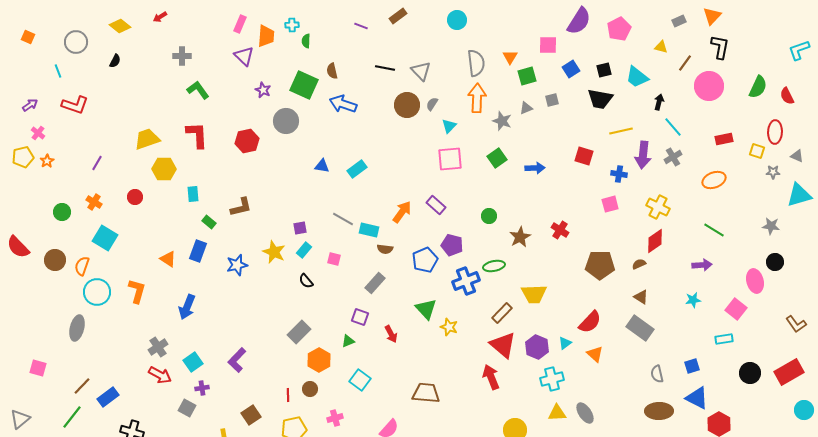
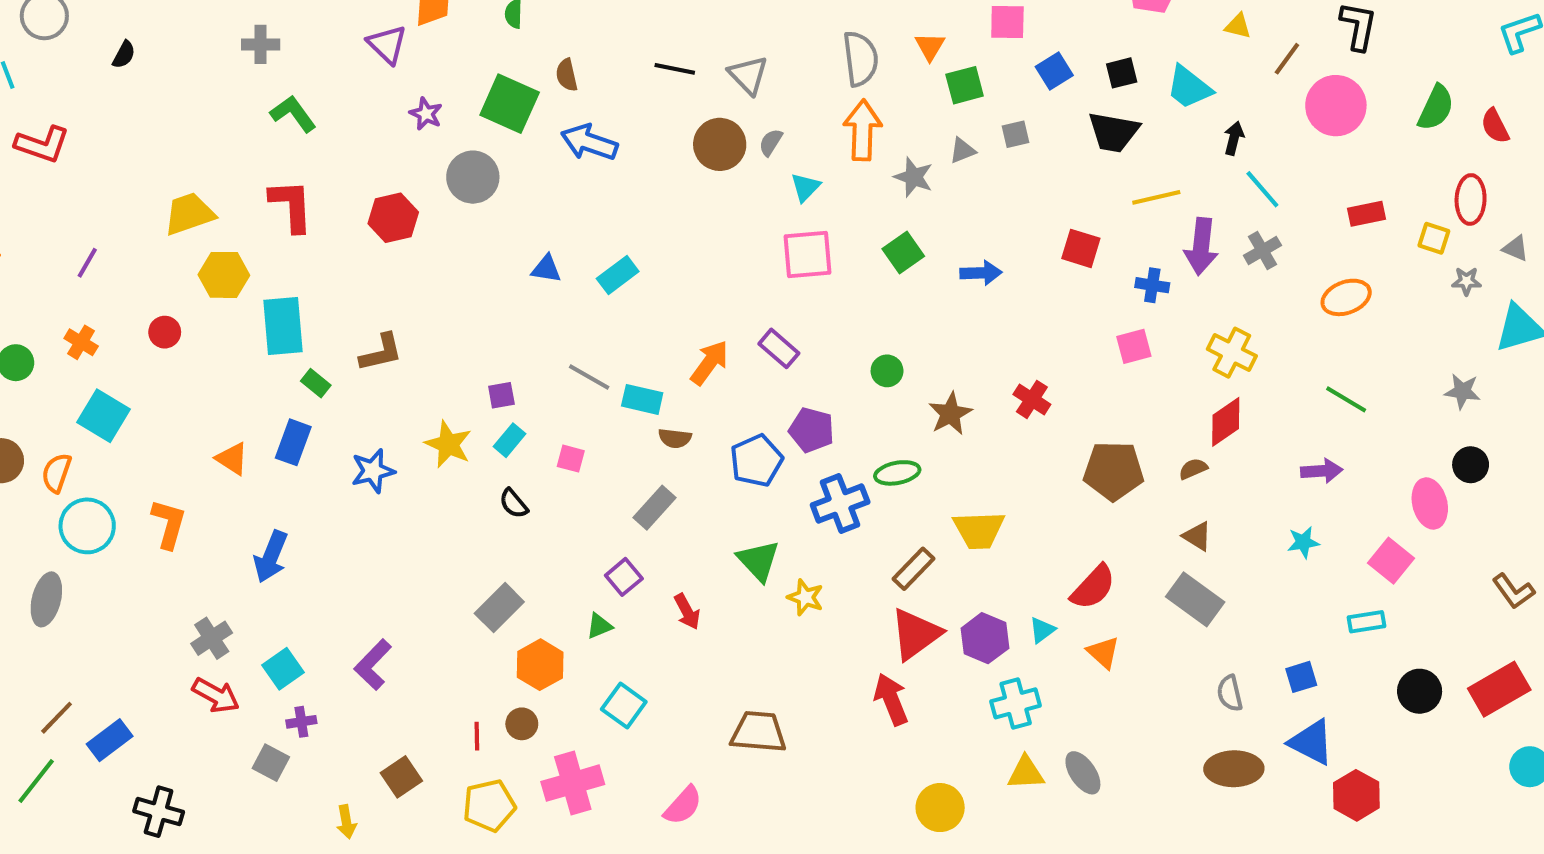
cyan rectangle: (193, 194) -> (283, 326), size x1.8
purple square: (360, 317) -> (624, 577), turned 30
red triangle: (503, 345) -> (916, 634), turned 44
pink cross: (335, 418) -> (573, 783), size x1.8

